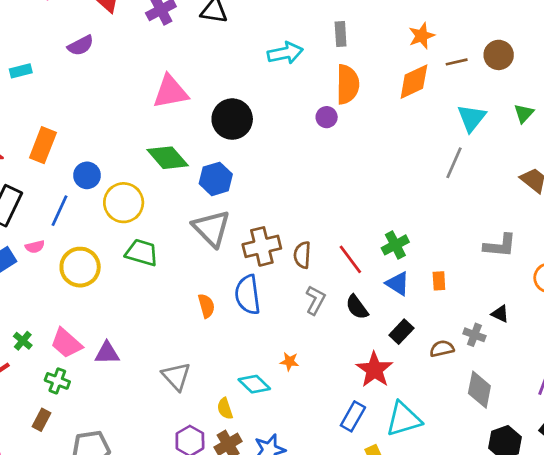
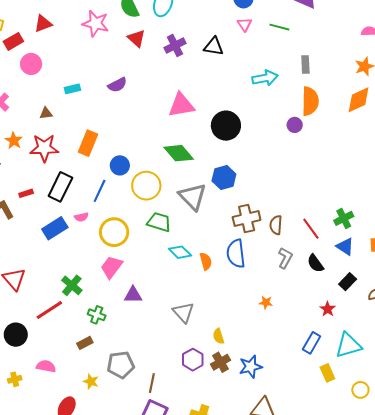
purple semicircle: (81, 45) -> (117, 85), moved
blue hexagon: (216, 179) -> (224, 177), moved
gray triangle: (211, 228) -> (193, 197), moved
green cross: (23, 341) -> (72, 285), size x1.5
pink trapezoid: (66, 343) -> (111, 267), moved, turned 85
red star: (374, 370) -> (328, 309), size x0.6
cyan diamond: (254, 384) -> (180, 252), moved
brown rectangle: (42, 420) -> (85, 343), turned 35

